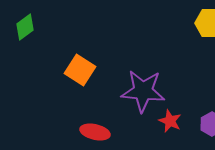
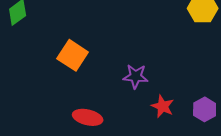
purple star: (143, 91) -> (136, 76), size x0.6

